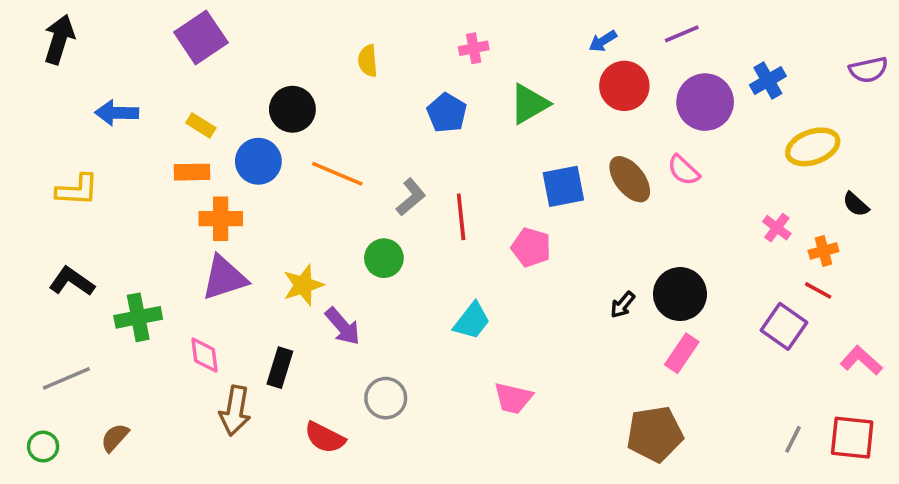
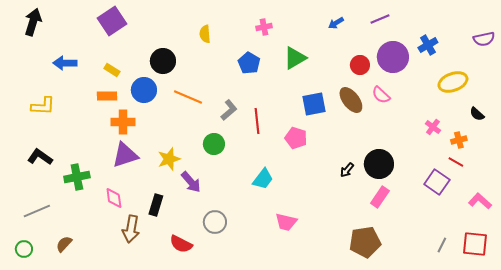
red circle: (624, 86) -> (360, 65), moved, size x0.7

